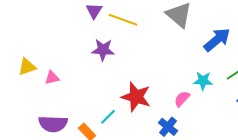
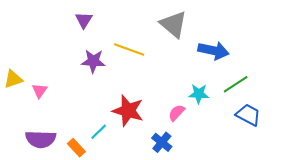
yellow line: (123, 20) -> (129, 50), moved
blue arrow: (217, 40) -> (213, 51), turned 52
pink triangle: (52, 78) -> (40, 91), turned -42

